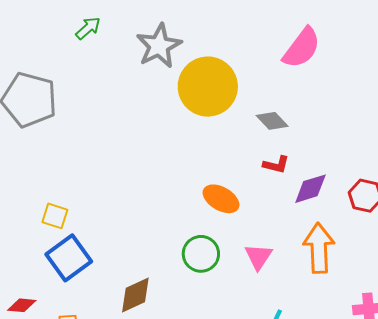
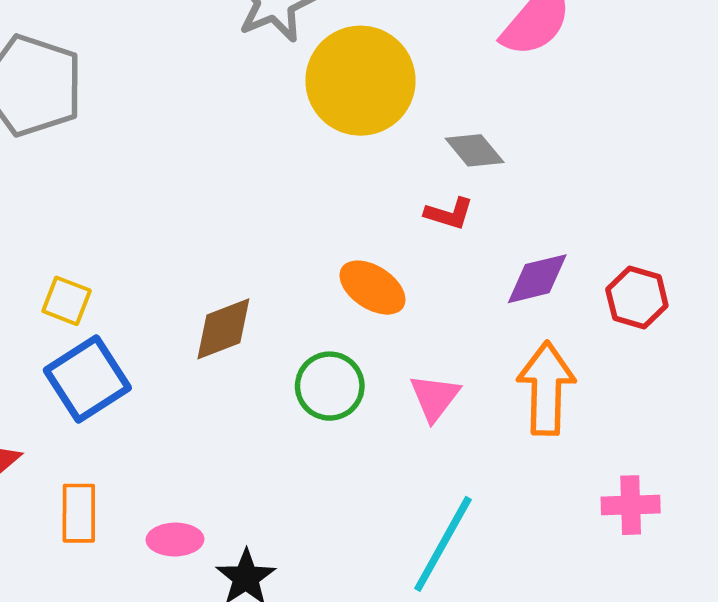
red L-shape: (276, 165) -> (449, 214), moved
brown diamond: (135, 295) -> (223, 329), moved

